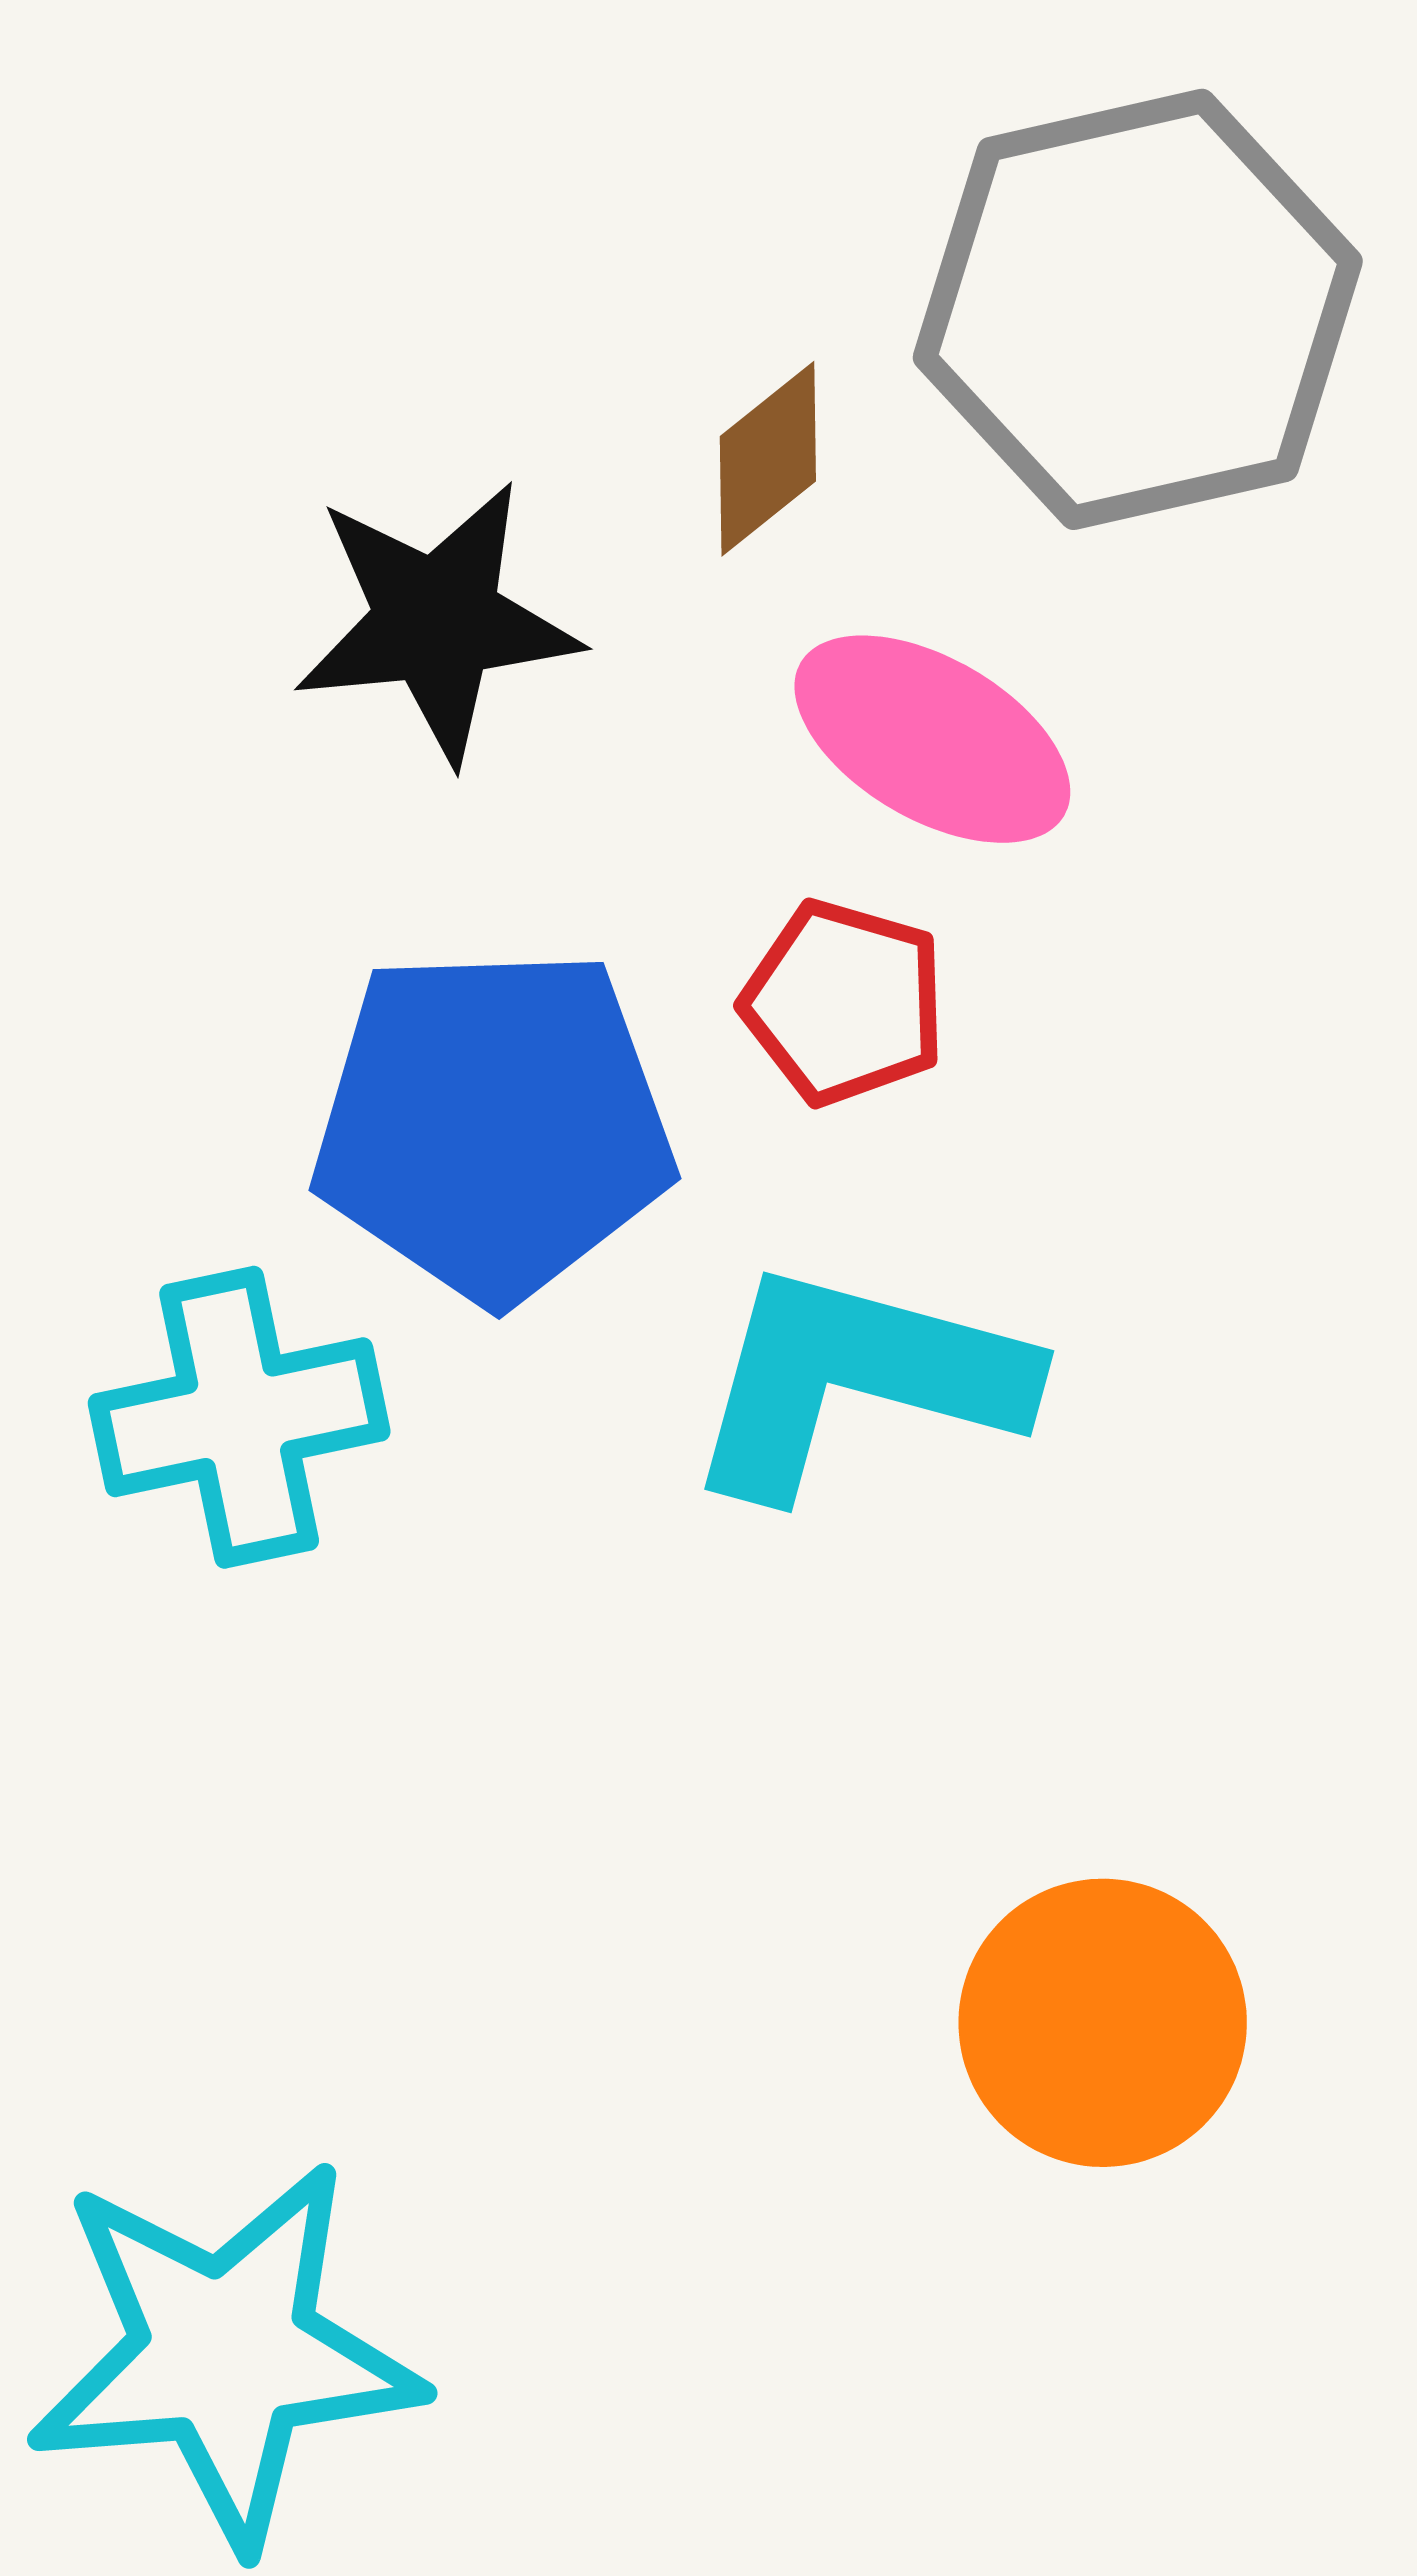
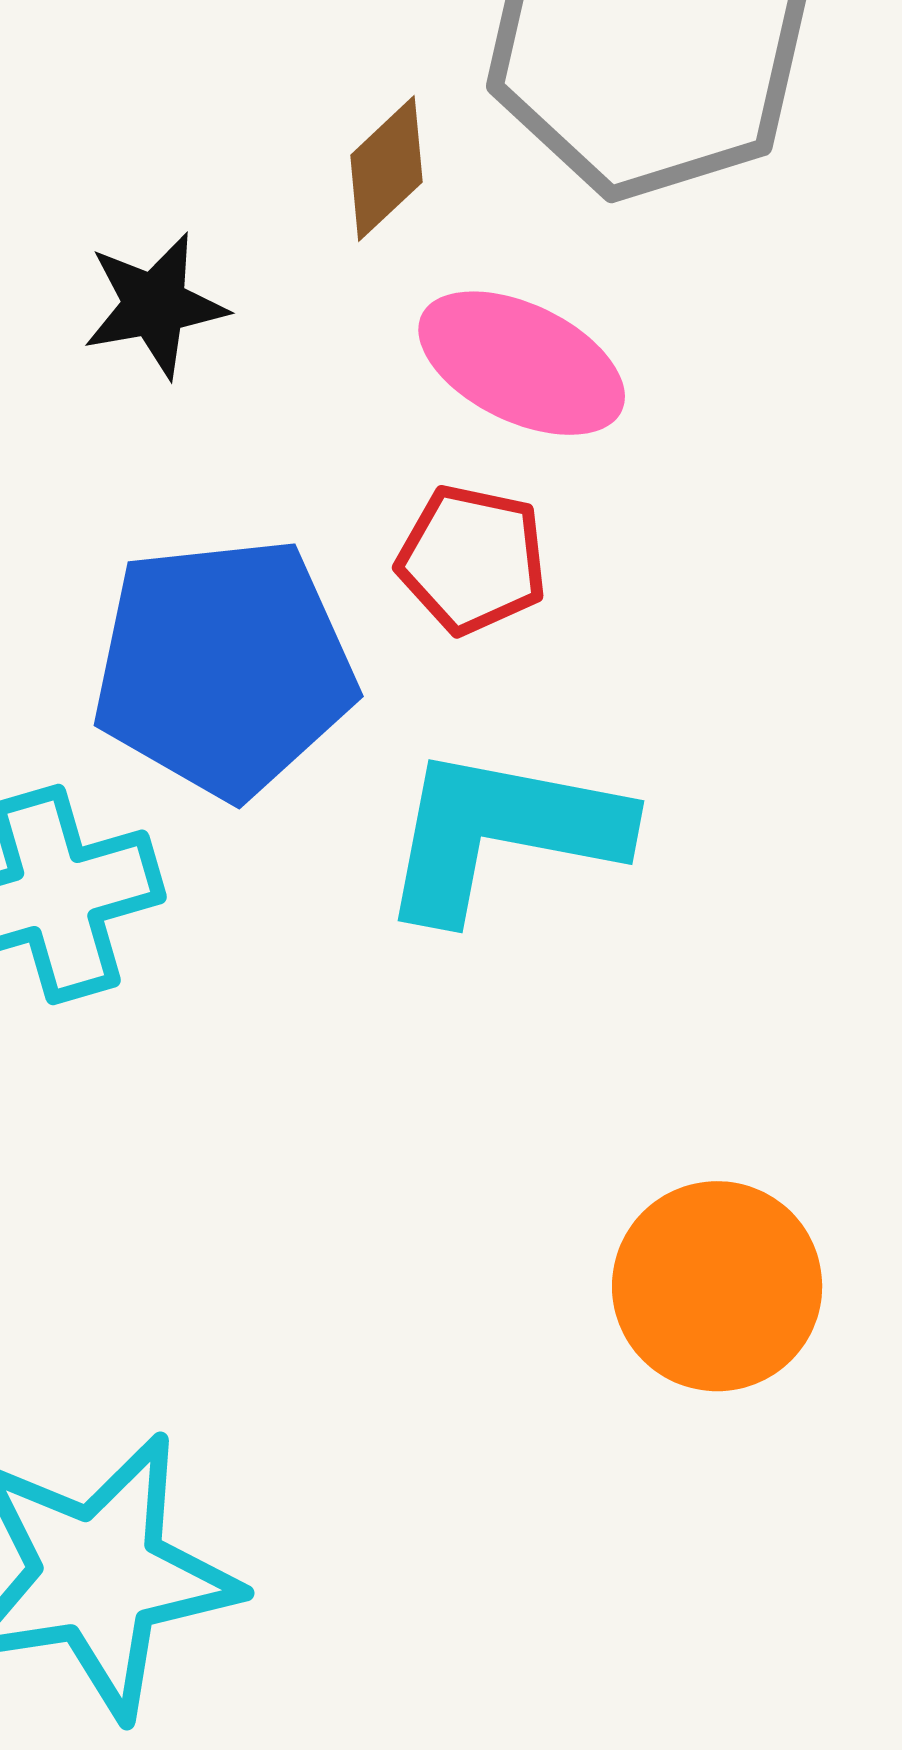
black star: (437, 621) -> (155, 305), size x0.7

